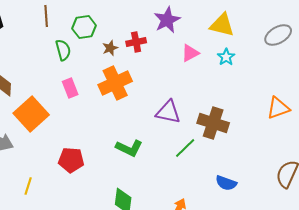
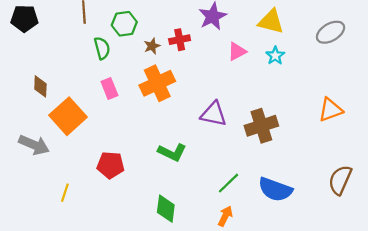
brown cross: (213, 123) -> (261, 126), turned -36
green line: (185, 148) -> (228, 183), moved
blue semicircle: (226, 183) -> (275, 189), size x1.5

